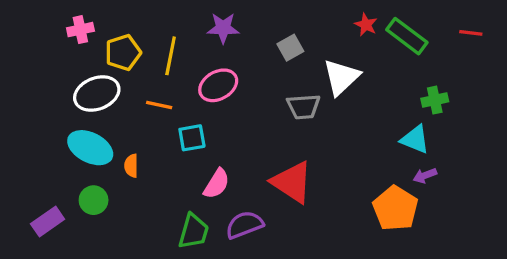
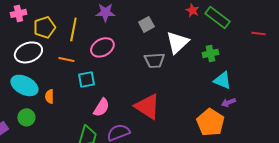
red line: (471, 33) -> (258, 33), moved
green cross: (435, 100) -> (210, 53), moved

